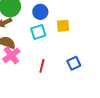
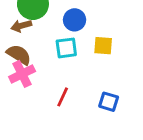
blue square: (74, 63) -> (109, 102), turned 32

